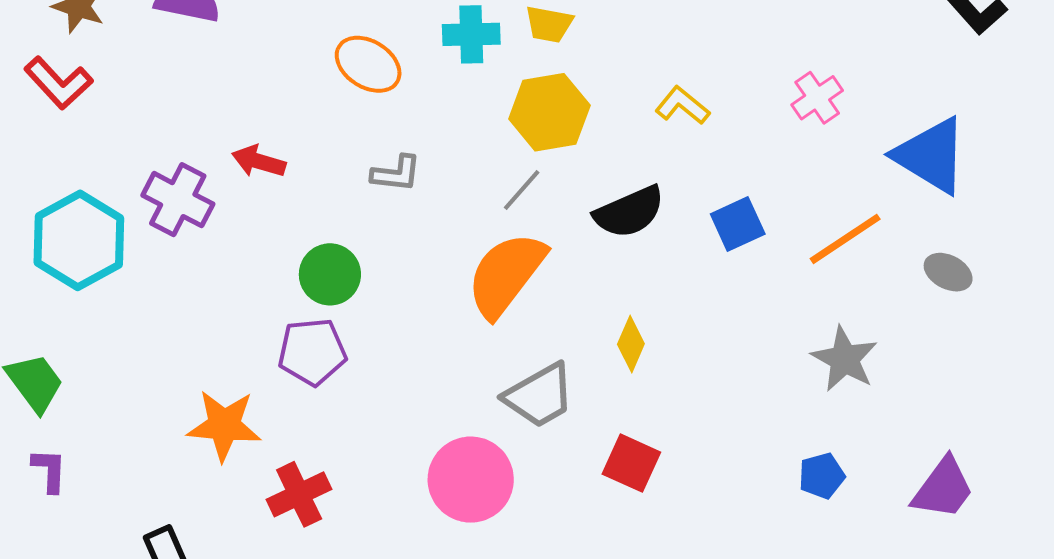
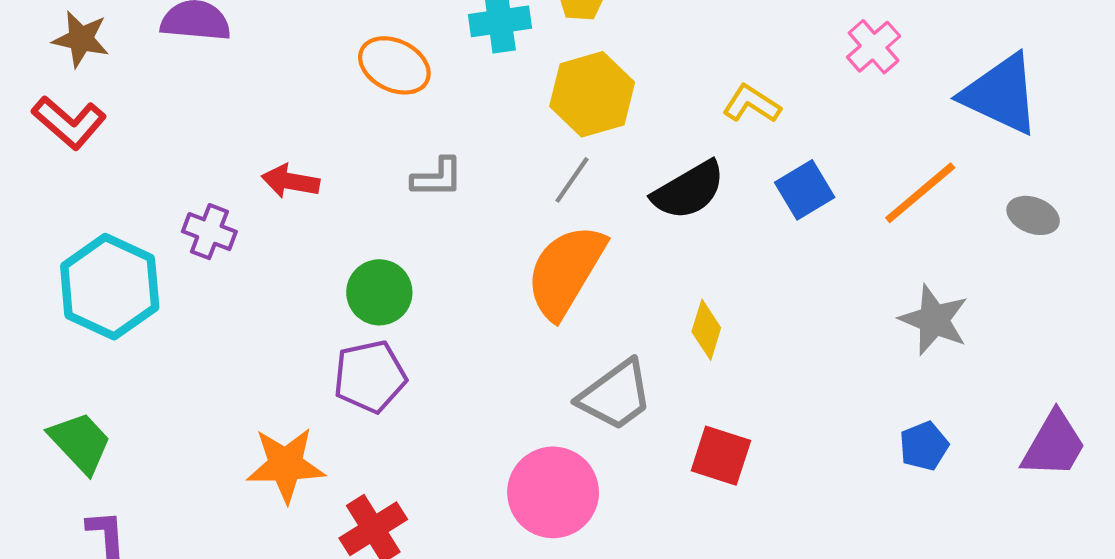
yellow L-shape: (682, 105) -> (752, 104), moved
purple cross: (178, 200) -> (209, 232), size x0.7

